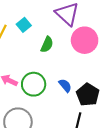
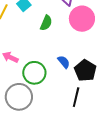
green circle: (34, 84) -> (34, 73), moved

